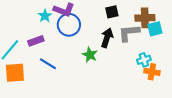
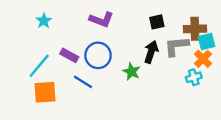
cyan star: (45, 16) -> (44, 21), moved
blue circle: (69, 25) -> (98, 55), moved
purple rectangle: (36, 41) -> (69, 55), turned 49
orange cross: (152, 72) -> (203, 59), moved, turned 35

